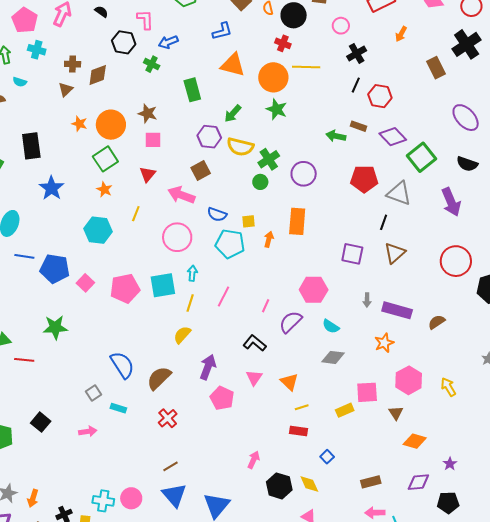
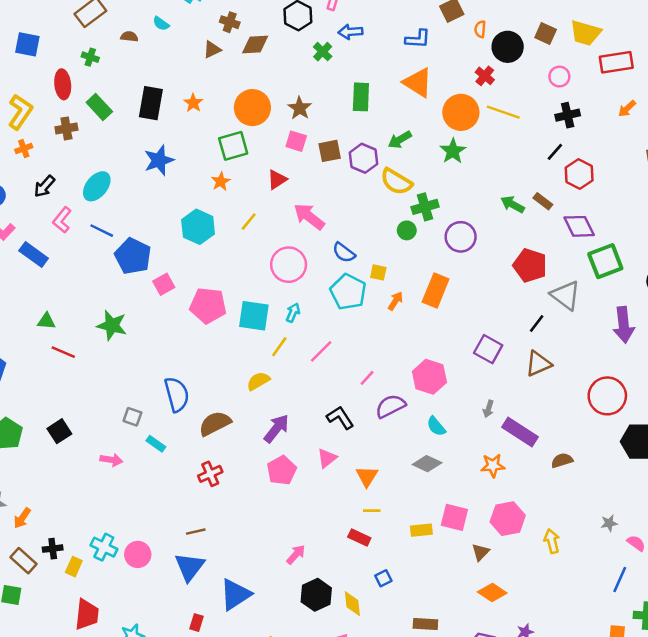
orange star: (79, 124) -> (193, 103), moved
brown square: (201, 171) -> (330, 151), moved
gray square: (94, 393) -> (132, 417), turned 35

